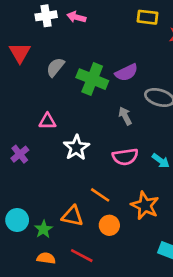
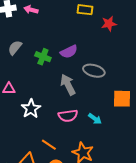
green cross: (92, 79) -> (43, 57), size x0.7
gray arrow: (125, 116) -> (68, 85), size x1.5

